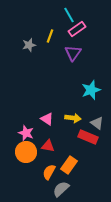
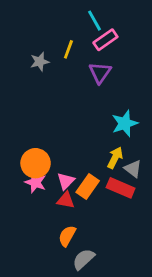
yellow arrow: (73, 118) -> (115, 158), moved, turned -70
pink triangle: (47, 119) -> (66, 181), moved, turned 40
orange circle: (26, 152) -> (36, 163), moved
orange rectangle: (69, 165) -> (88, 187), moved

